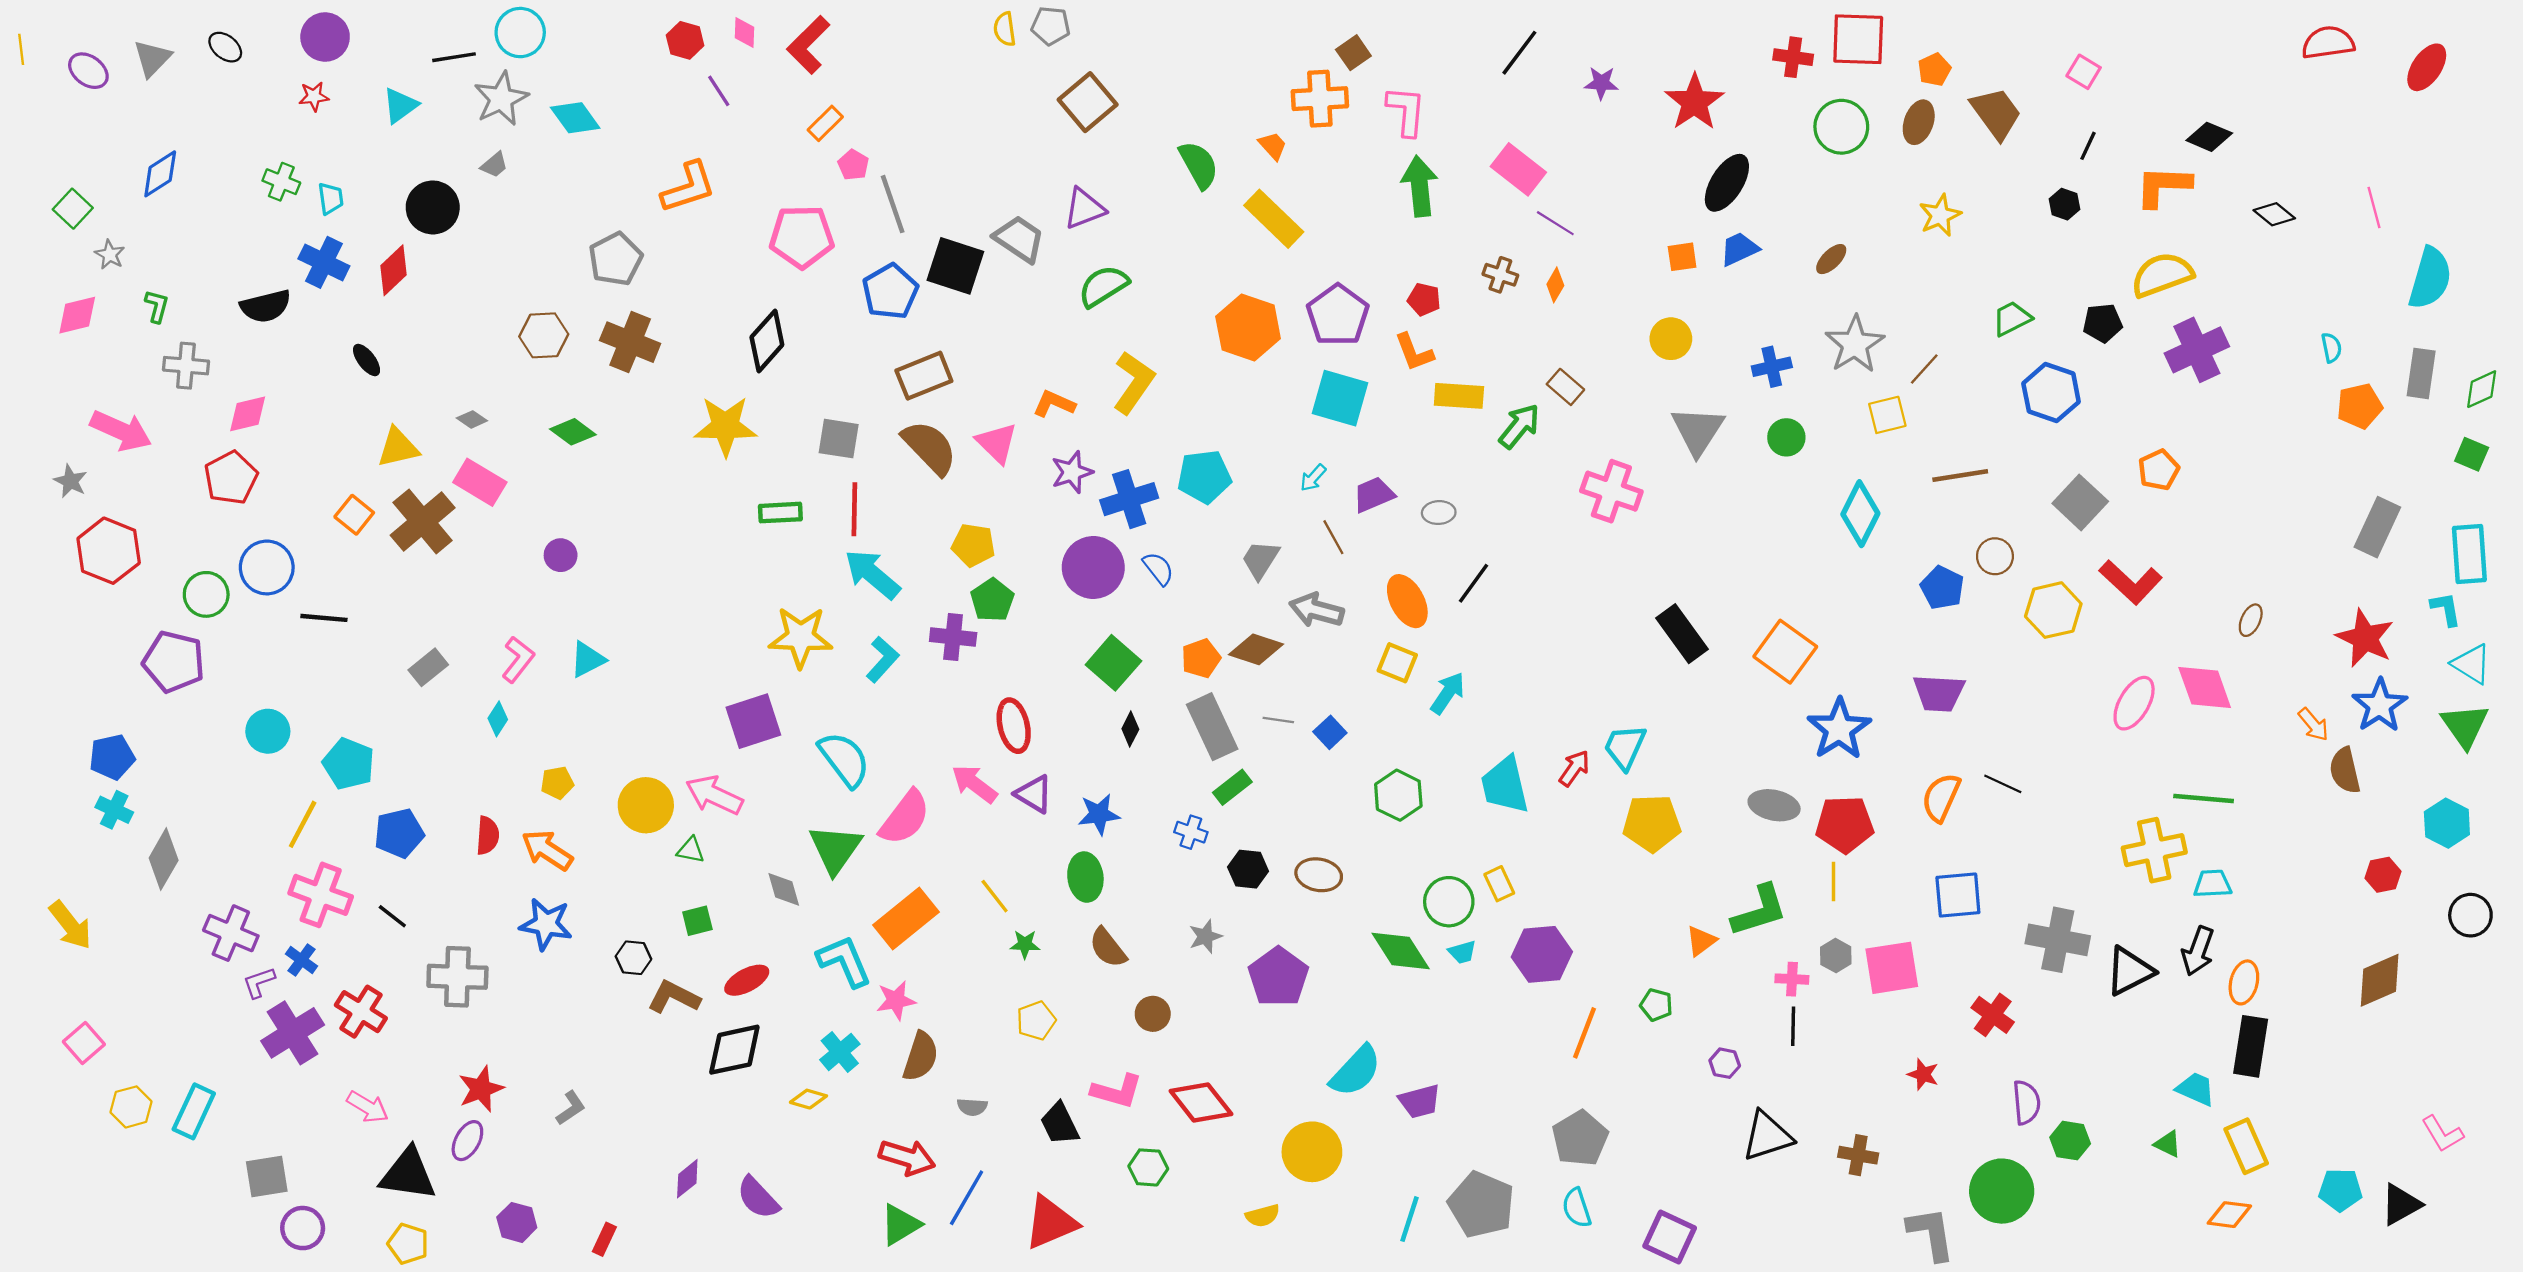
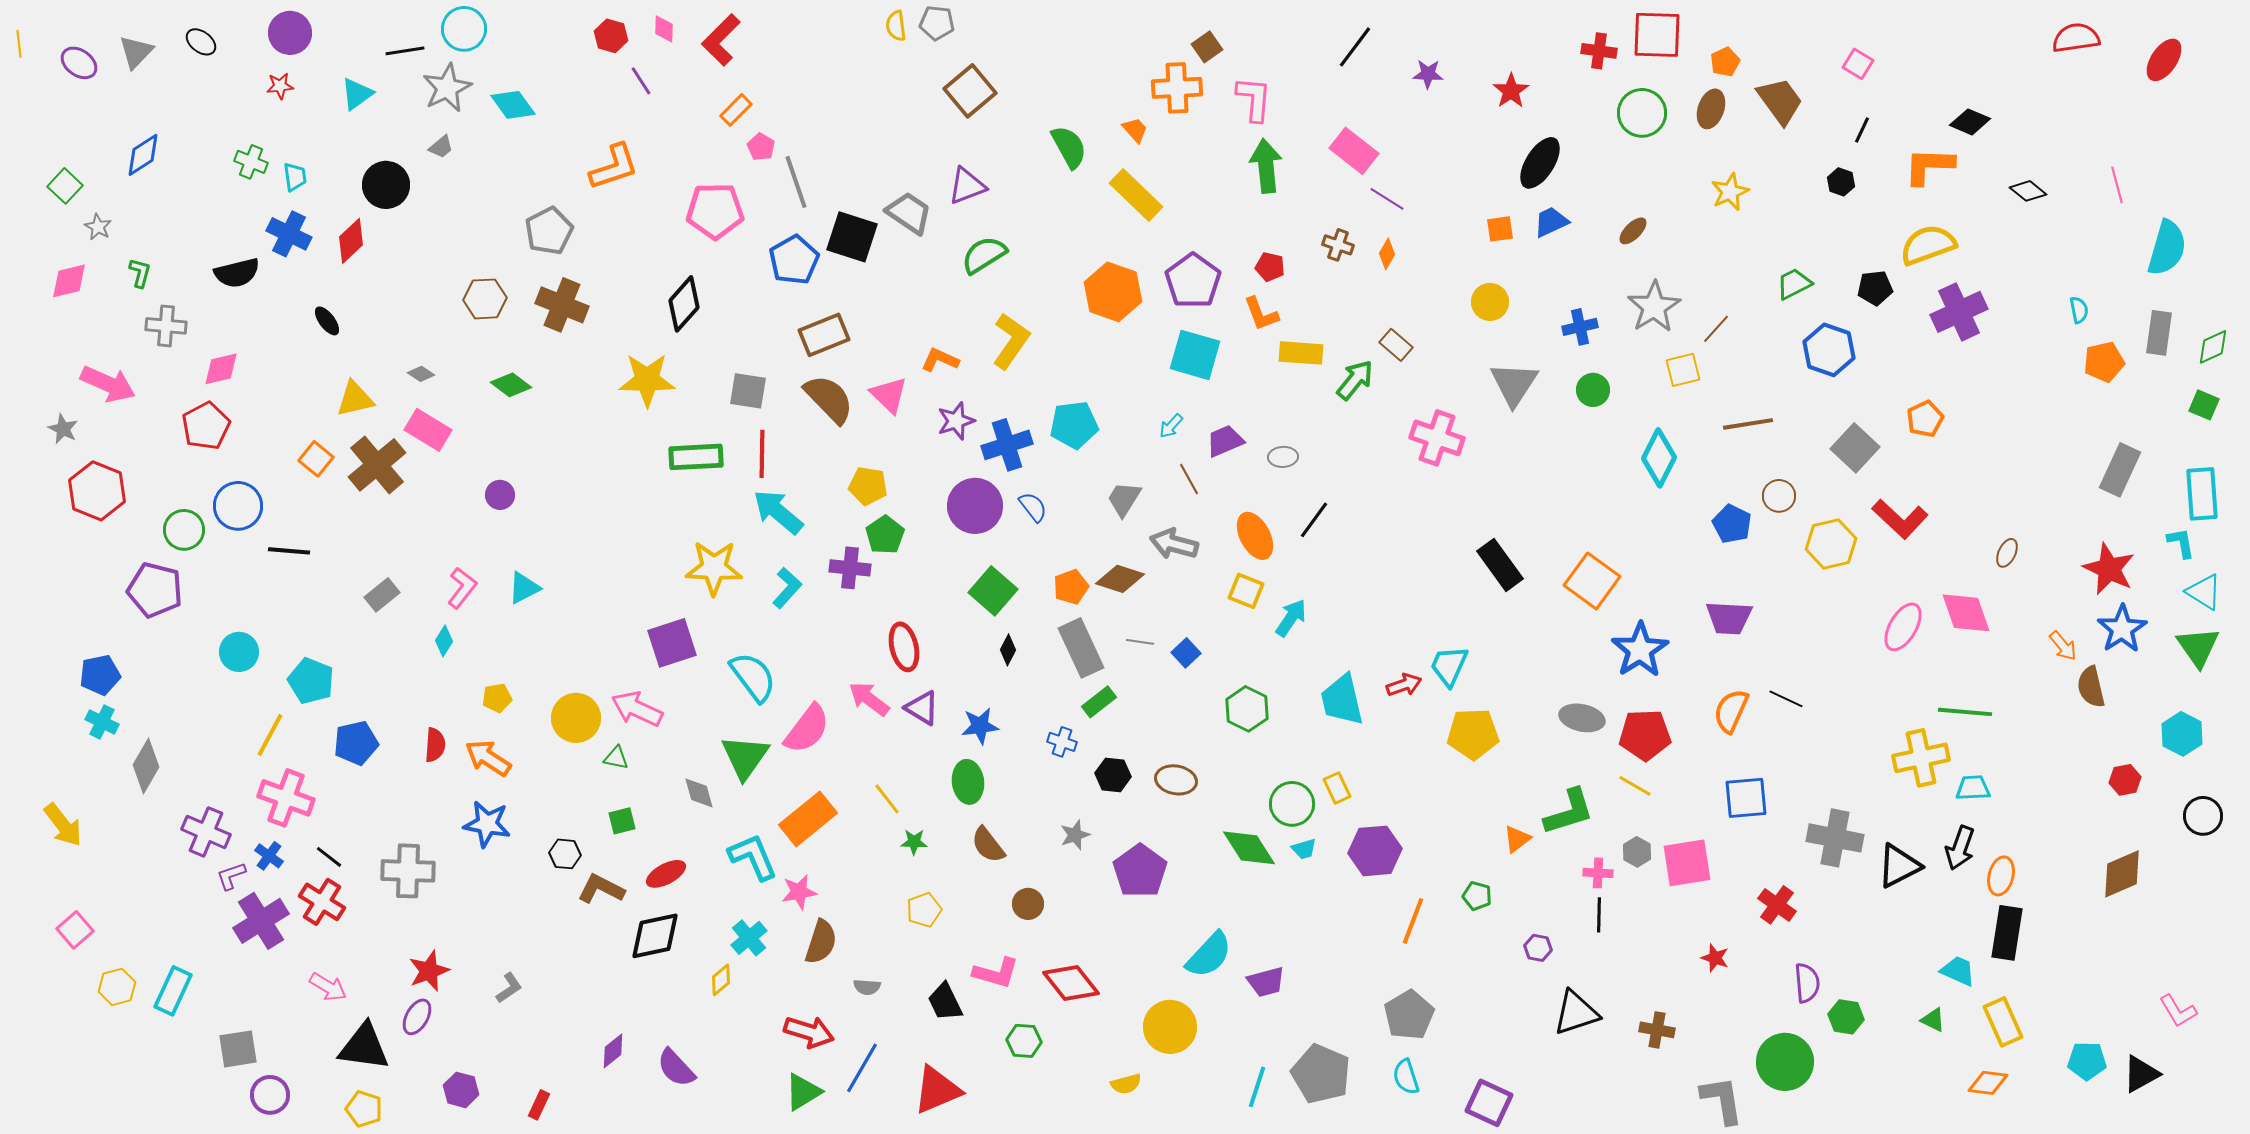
red star: (1694, 102) -> (1511, 91), size x0.7
green rectangle: (780, 513) -> (696, 457), size x1.4
red arrow: (1574, 768) -> (1404, 685), turned 36
yellow line: (1833, 881) -> (1635, 786), turned -60
black line: (392, 916) -> (329, 857), moved
yellow diamond: (808, 1099) -> (721, 980), turned -56

